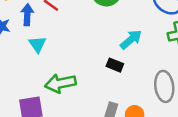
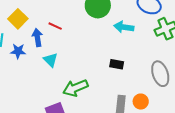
cyan arrow: (131, 39) -> (124, 27), moved, turned -120

